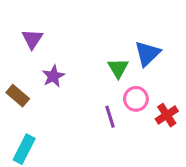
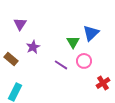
red cross: (167, 115) -> (103, 83), moved
purple line: (110, 117) -> (61, 65), moved, turned -40

